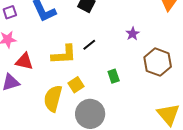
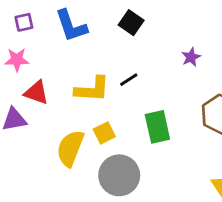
purple star: (133, 34) -> (191, 57), moved
green rectangle: (114, 76) -> (157, 127), size x1.6

